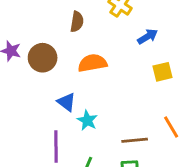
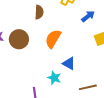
orange semicircle: (92, 63) -> (53, 39), turned -42
blue triangle: (66, 102) -> (69, 63), moved

